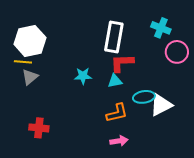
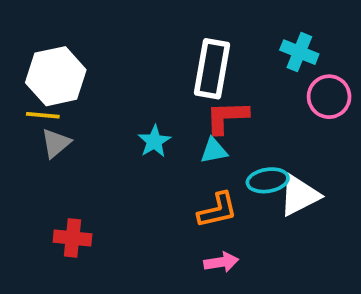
cyan star: (83, 76) -> (154, 141), turned -30

